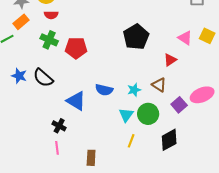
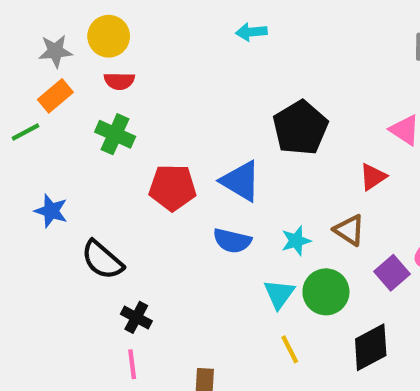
red pentagon: (76, 48) -> (173, 187), moved
black semicircle: (43, 78) -> (102, 260), moved
blue triangle: (76, 101) -> (241, 181), moved
yellow line: (131, 141) -> (290, 349), turned -48

